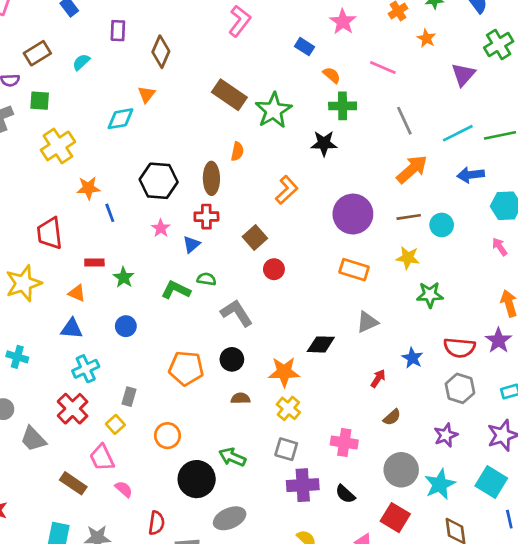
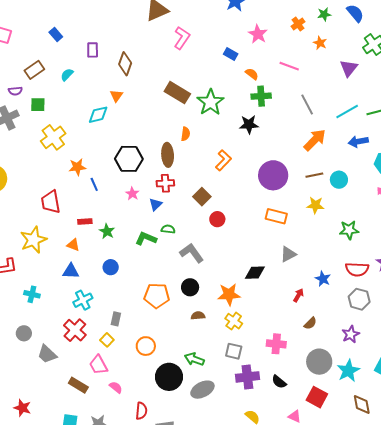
green star: (430, 295) -> (349, 230), moved
gray ellipse: (230, 518) -> (202, 390), moved

